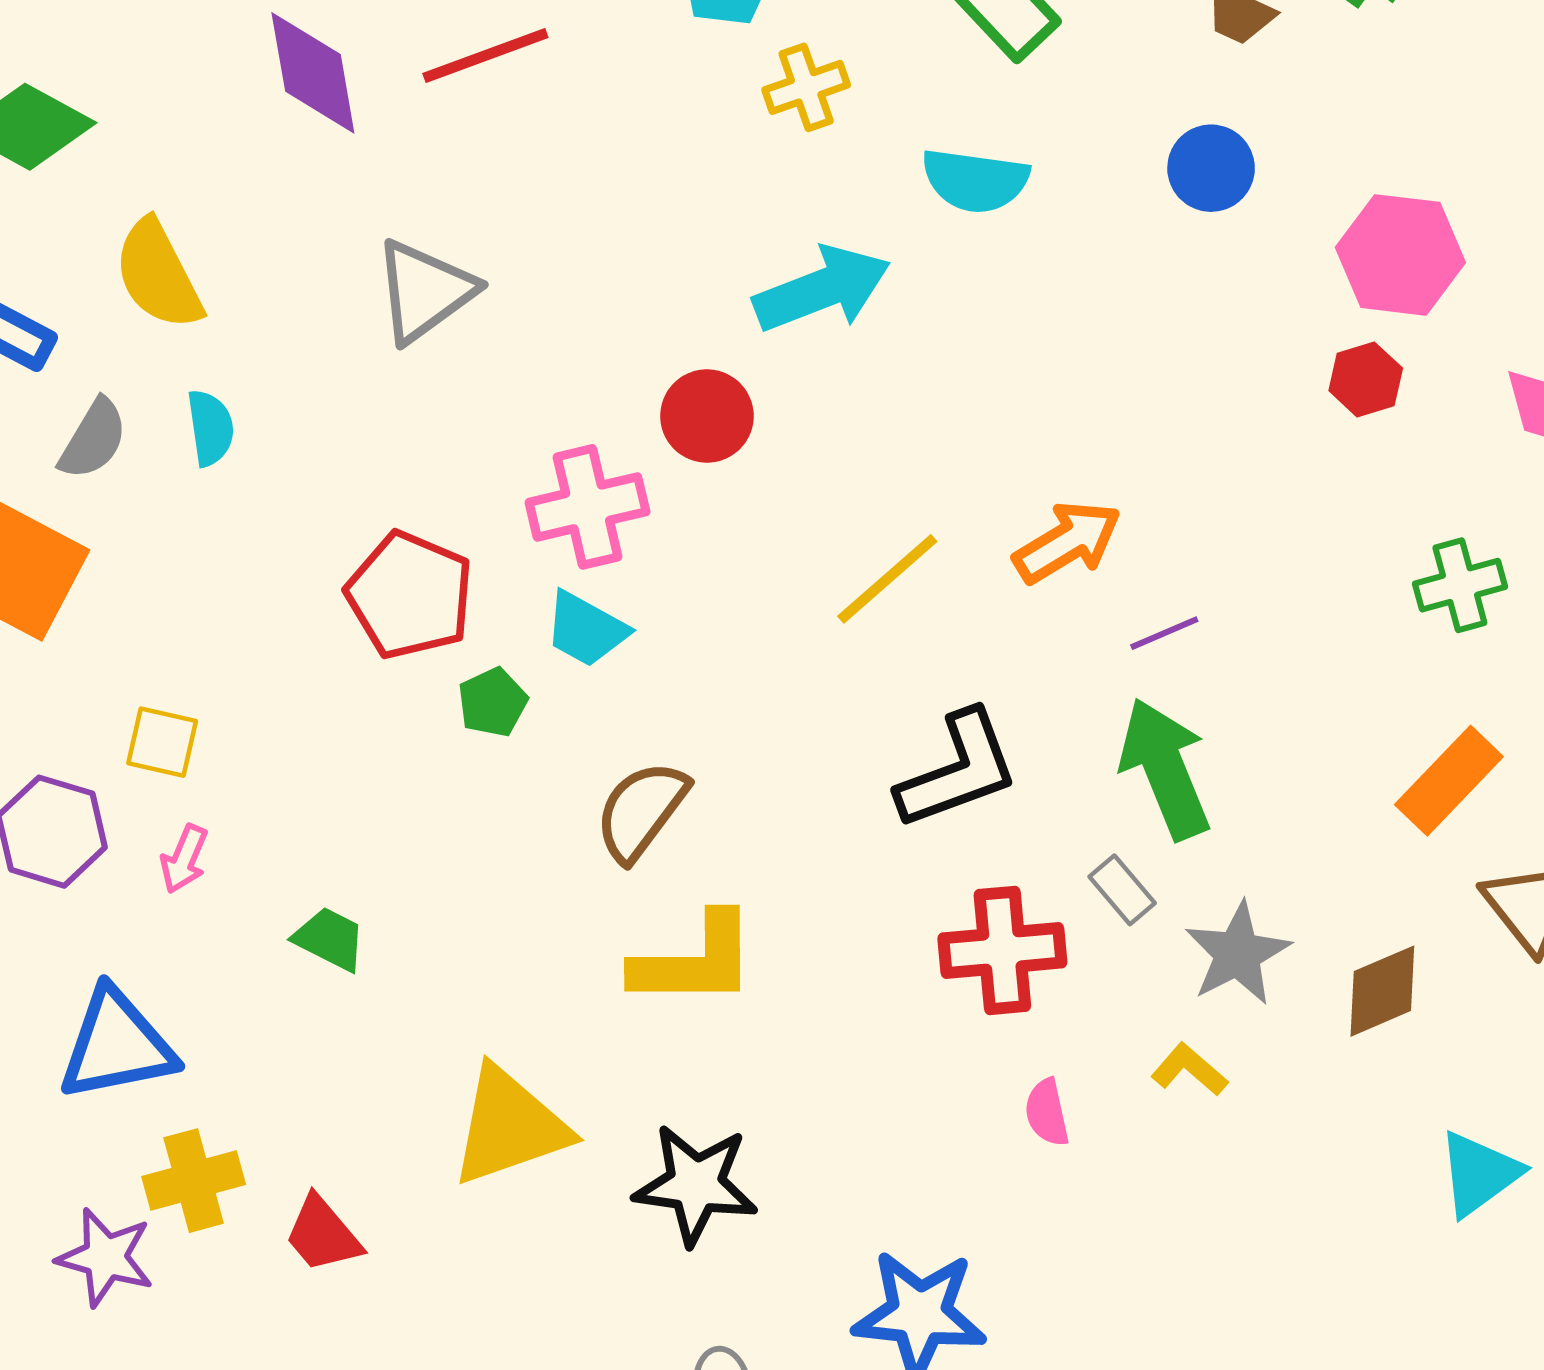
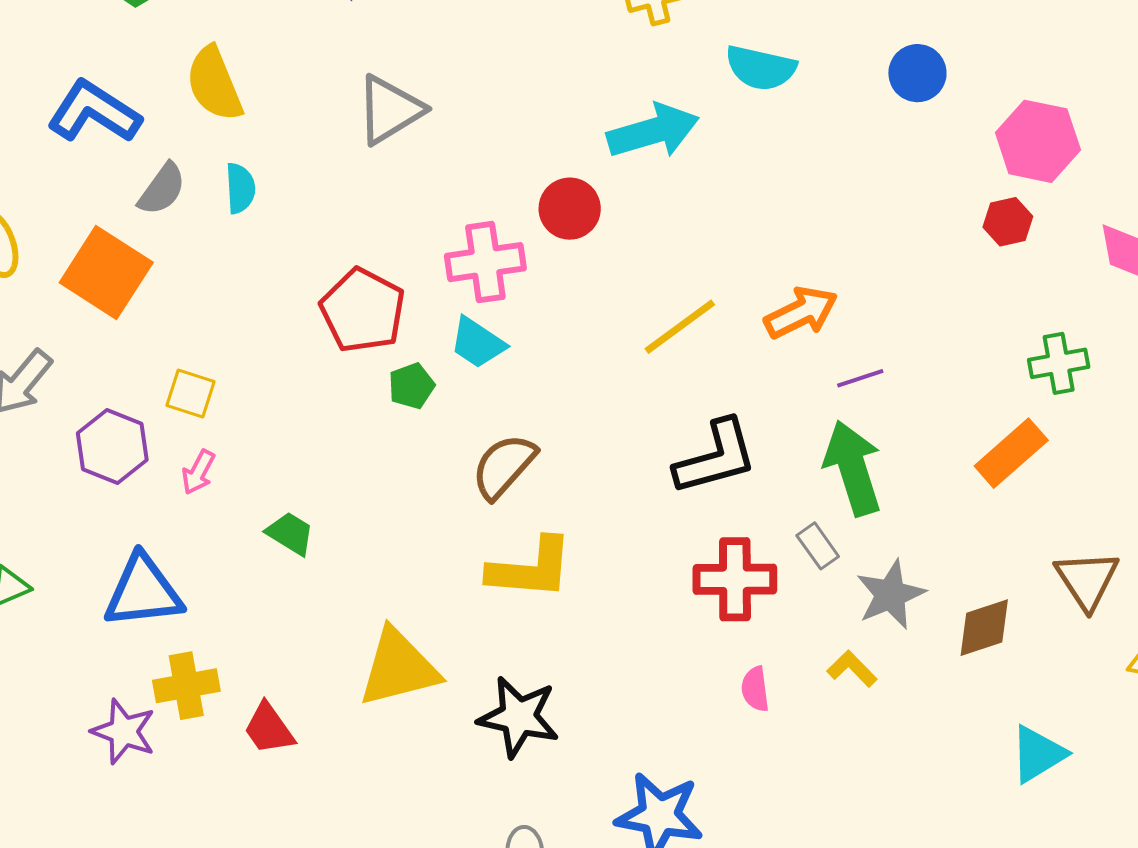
orange rectangle: (1449, 781) -> (1011, 453), moved

